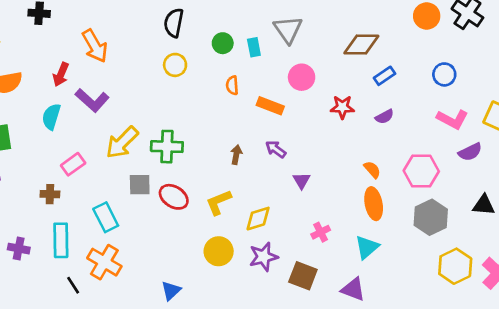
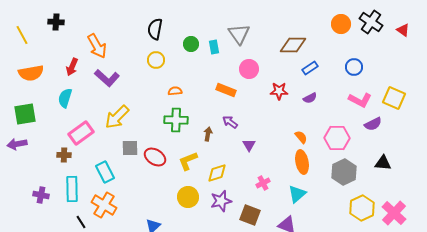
orange semicircle: (232, 85) -> (175, 91), moved, turned 88
purple L-shape: (92, 100) -> (107, 78), moved
green cross: (167, 147) -> (176, 120), moved
brown arrow: (236, 155) -> (208, 134), moved
pink rectangle: (73, 164) -> (81, 133), size x1.4

